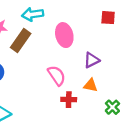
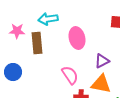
brown rectangle: (21, 40) -> (37, 43), turned -40
orange triangle: (91, 85) -> (101, 84), size x1.5

